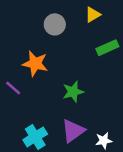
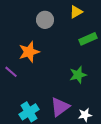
orange star: (35, 64) -> (29, 52), turned -30
green star: (73, 92) -> (78, 75), moved

